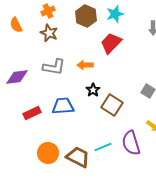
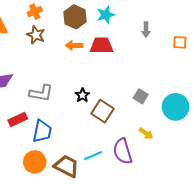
red trapezoid: (111, 43) -> (101, 45), turned 45
orange arrow: (85, 65) -> (74, 45), moved
gray L-shape: (54, 67) -> (41, 93), moved
blue trapezoid: (63, 106) -> (42, 131), moved, turned 105

